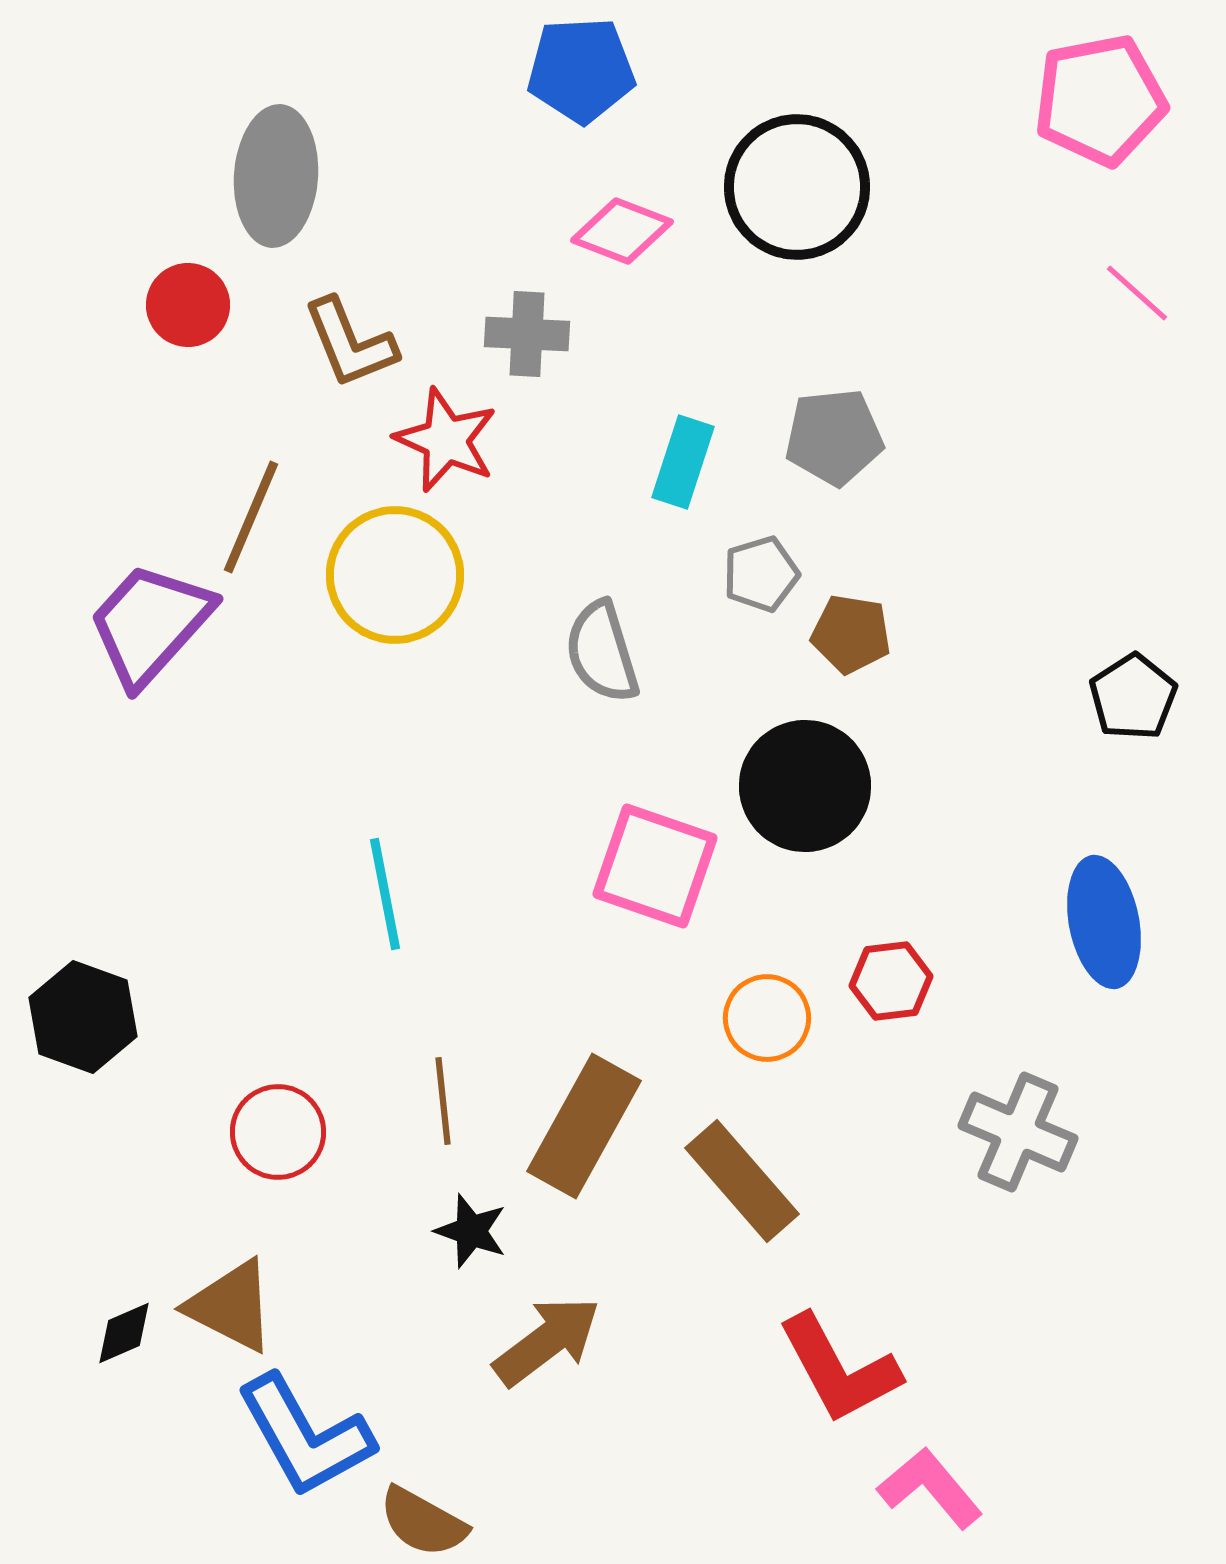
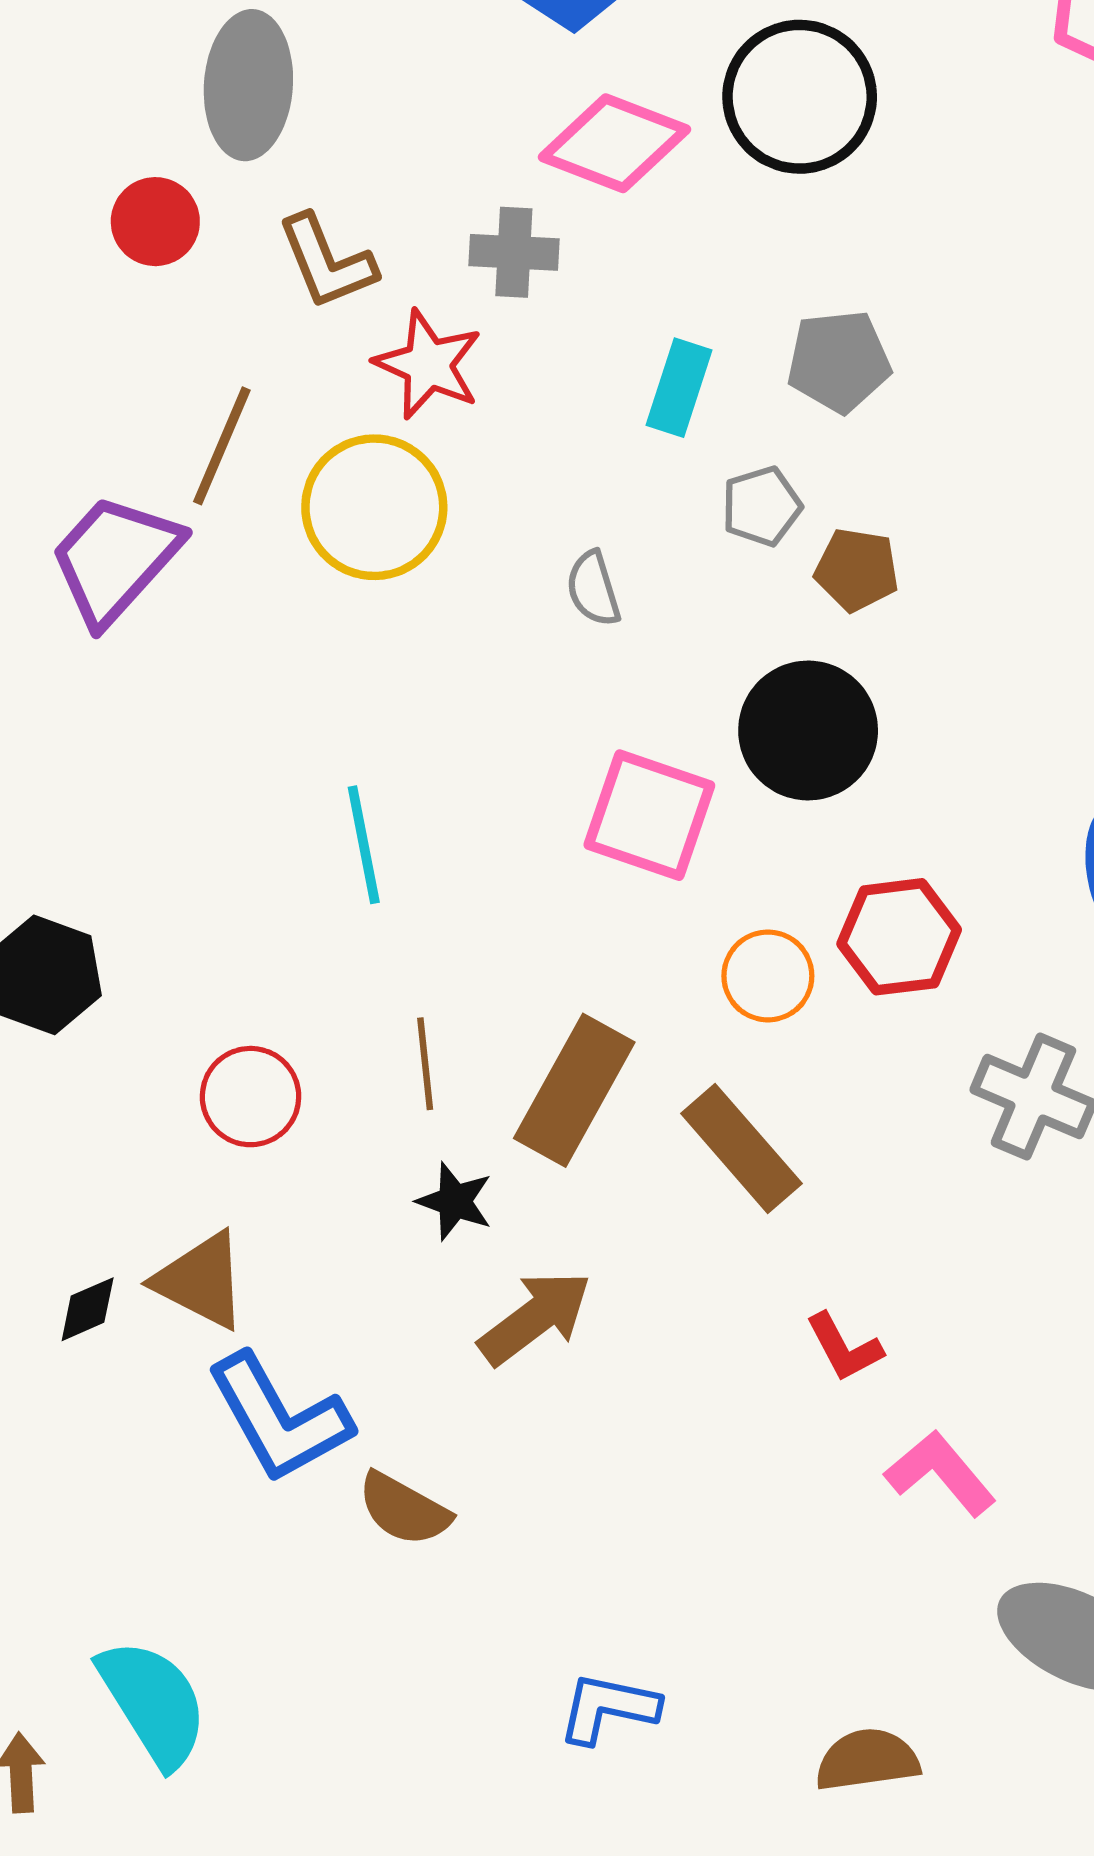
pink diamond: (622, 231) -> (614, 143), size x1.4
gray semicircle: (602, 652) -> (593, 589), size x0.7
red hexagon: (891, 981) -> (899, 937), size x1.4
red L-shape: (839, 1369) -> (844, 1347), size x0.6

